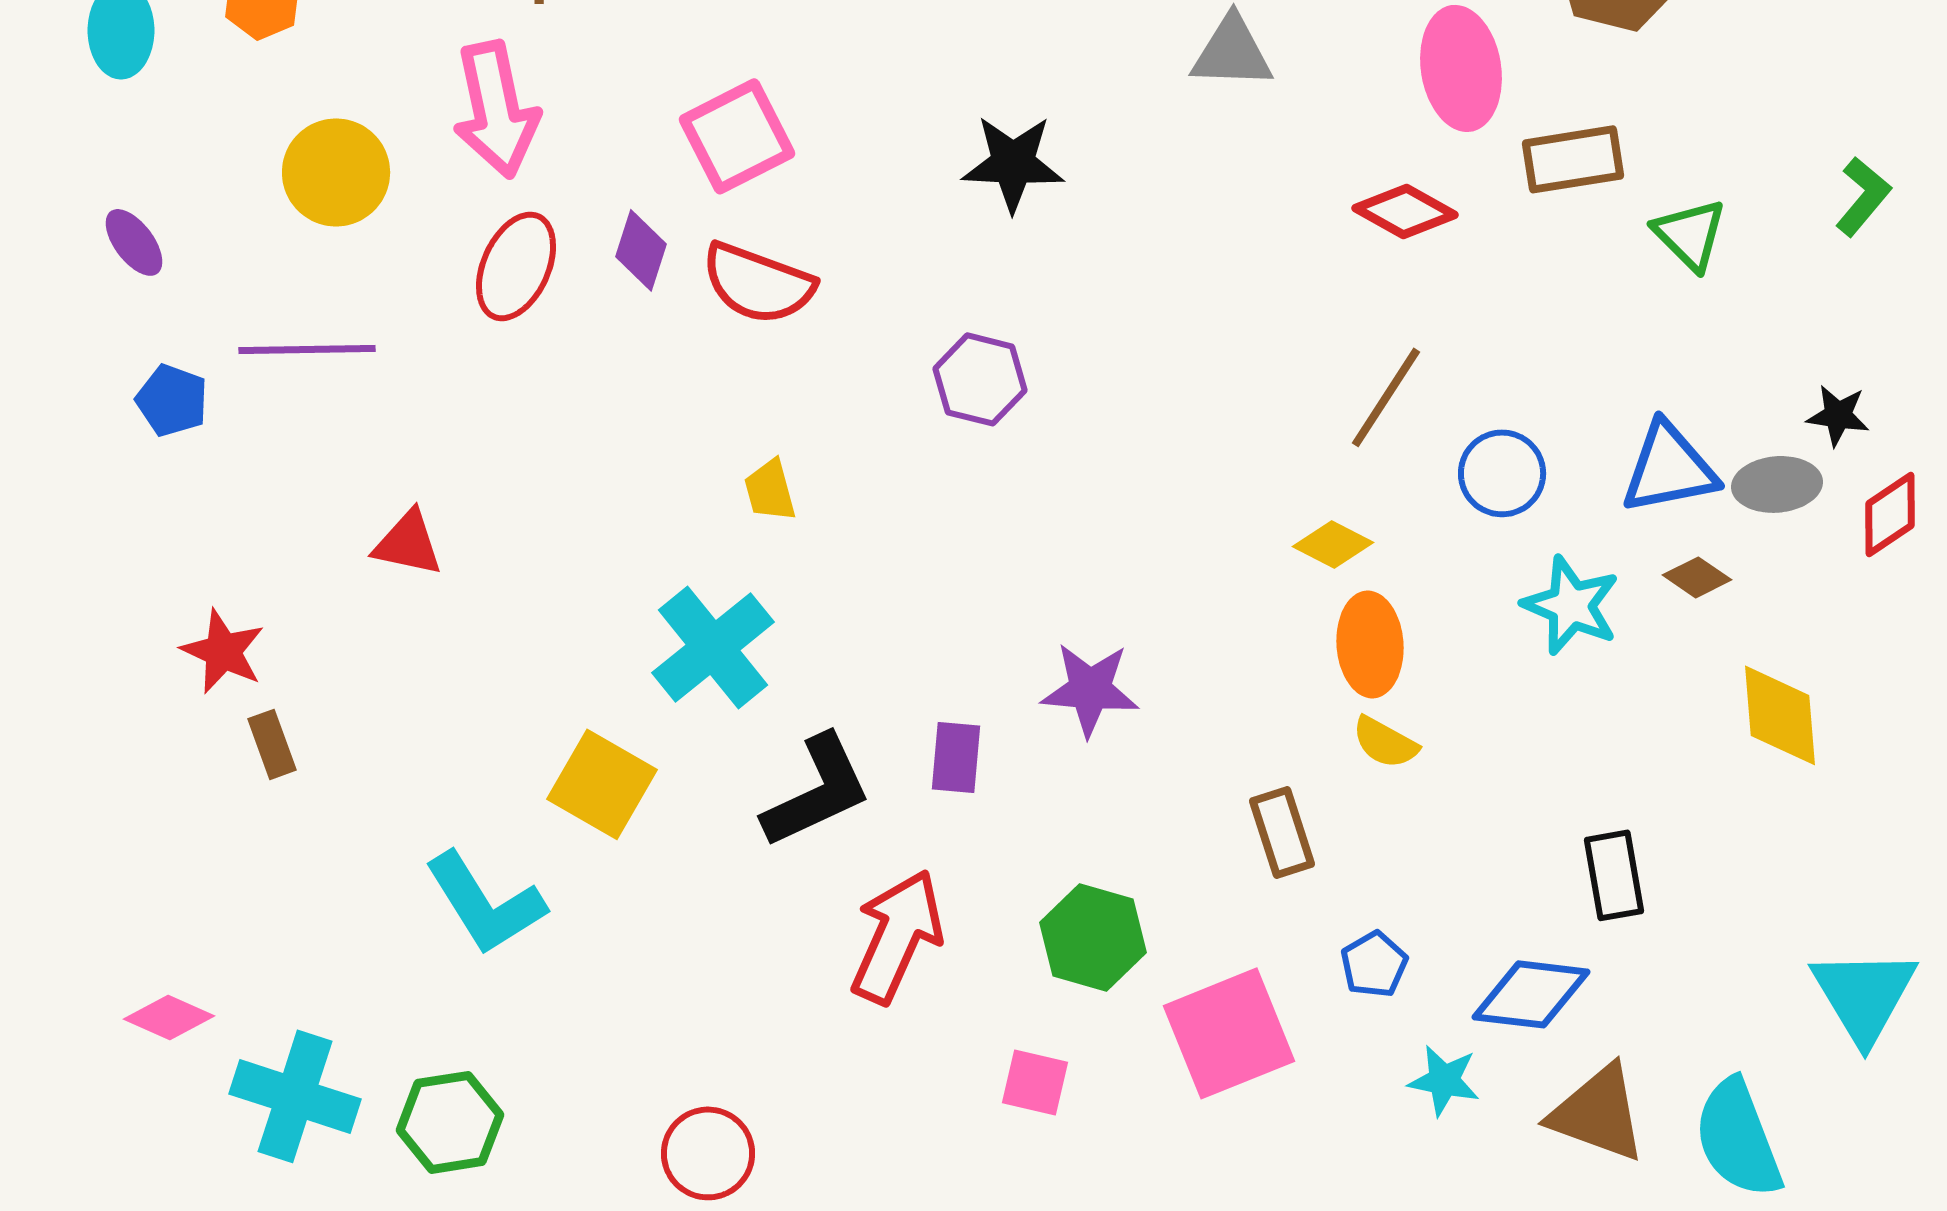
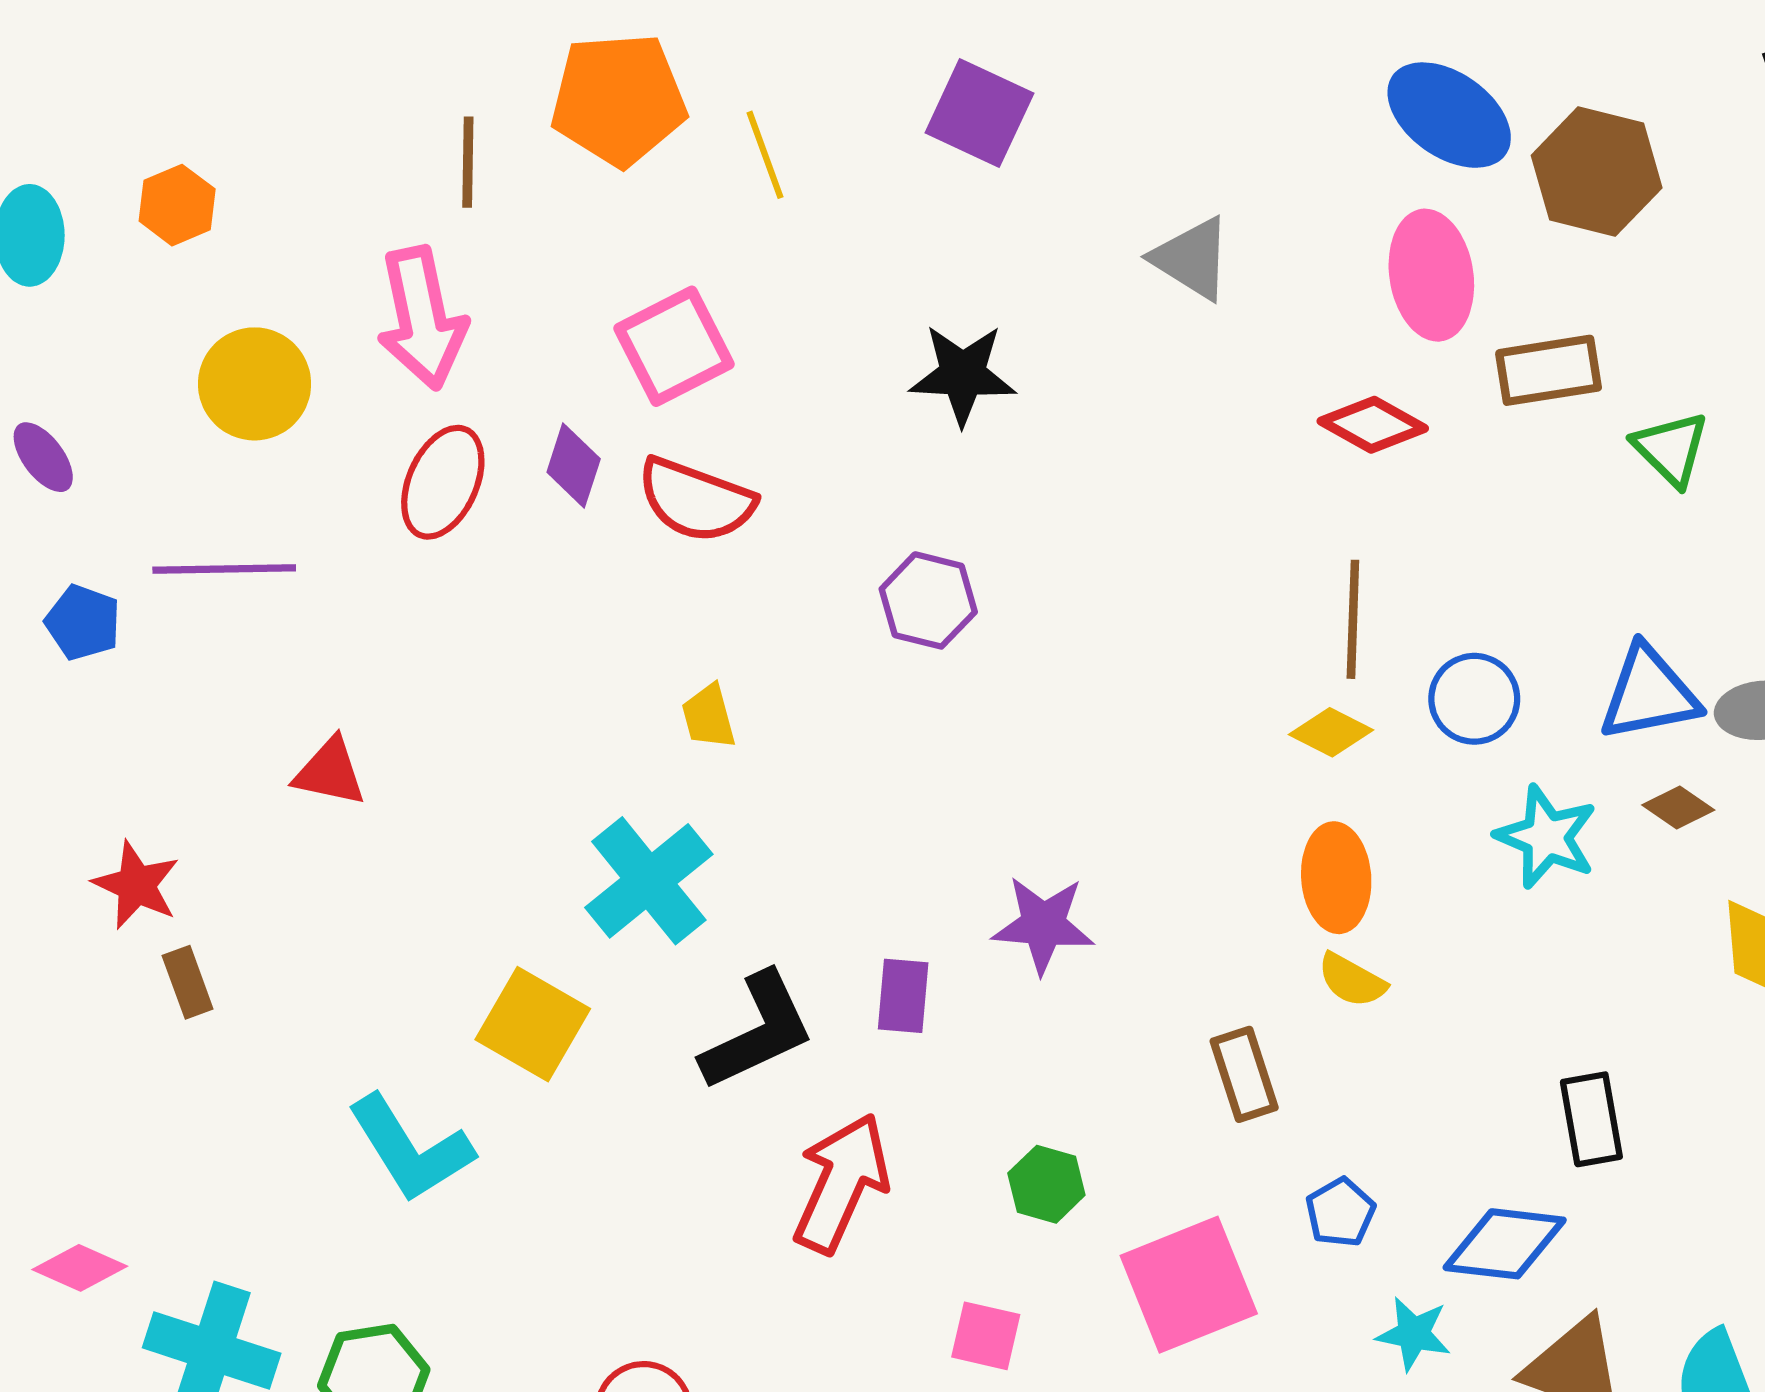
gray triangle: (1232, 52) -> (1192, 258), turned 30
brown line: (1386, 397) -> (1353, 619), turned -31
yellow diamond: (1333, 544) -> (1331, 732), moved
green hexagon: (1093, 937) -> (1046, 1184), size x0.7

